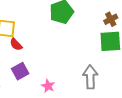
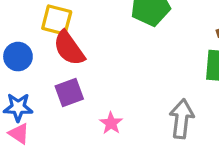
red semicircle: (16, 44) -> (69, 48), size x1.6

